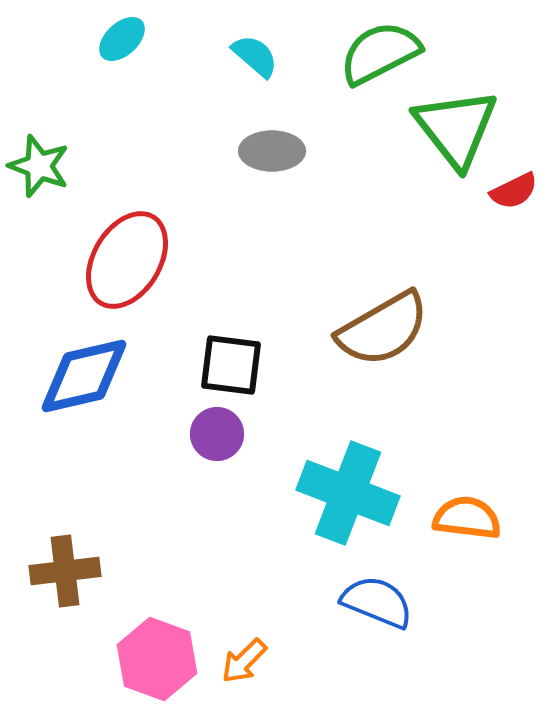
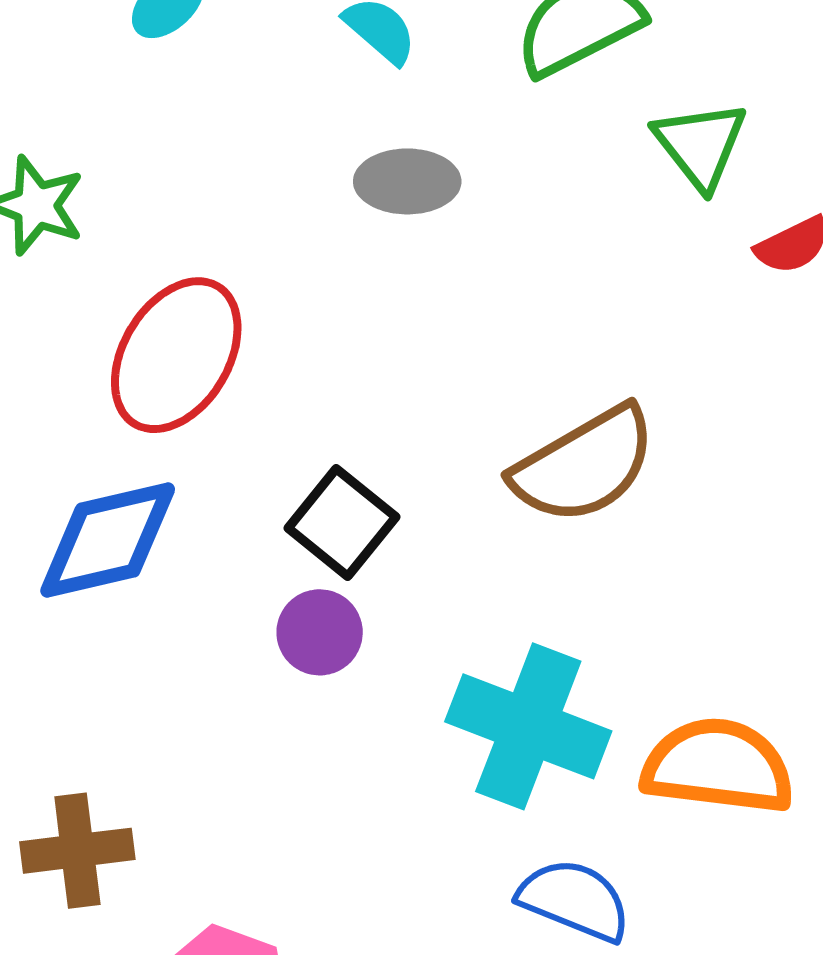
green triangle: (456, 128) -> (700, 145), size x0.7
black square: (231, 365) -> (342, 522), turned 32
orange semicircle: (467, 518) -> (718, 766), size x1.4

